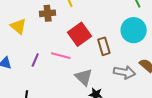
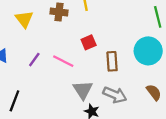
red square: (79, 34) -> (89, 42), size x0.6
gray arrow: (124, 72) -> (115, 95), moved

